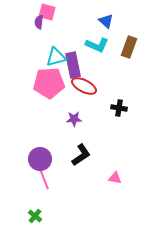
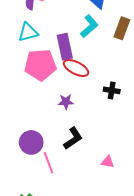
cyan L-shape: (97, 45) -> (89, 26), turned -65
cyan triangle: (56, 57) -> (28, 32), moved
pink line: (44, 179) -> (48, 163), moved

